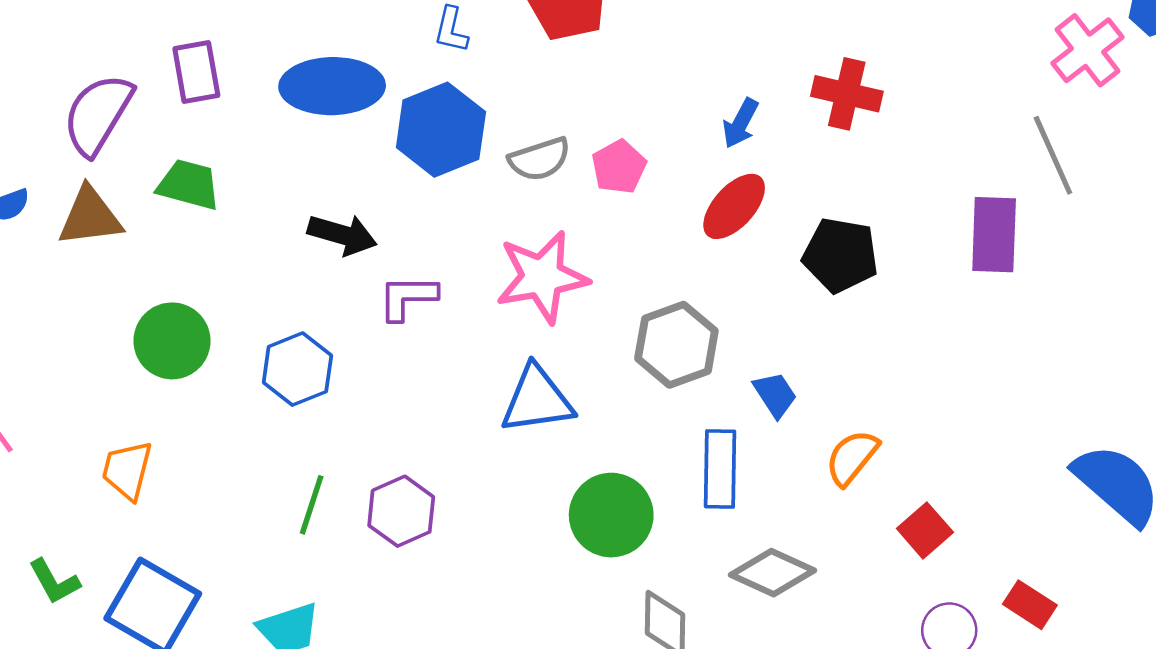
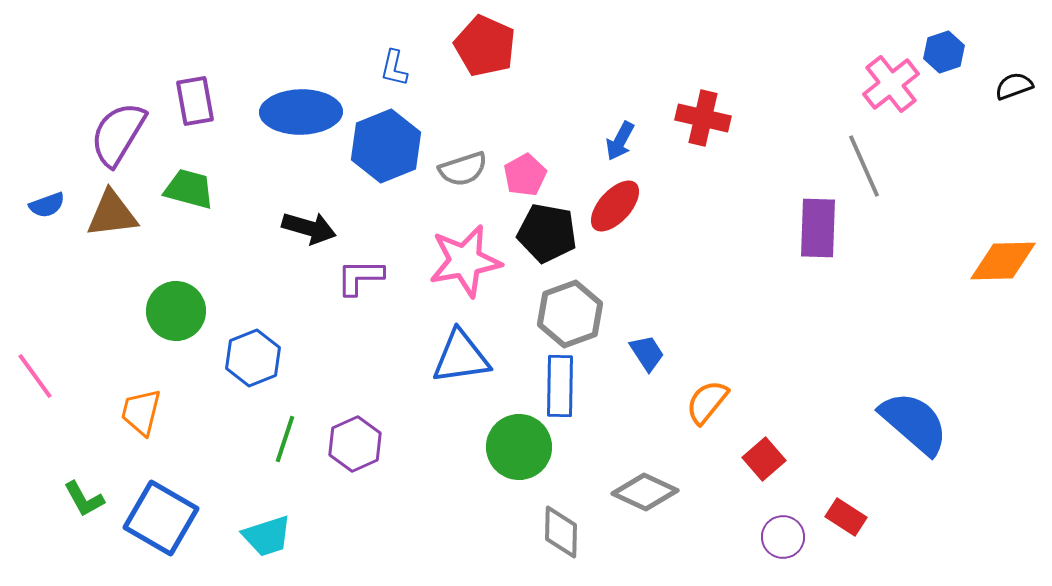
black pentagon: (840, 255) -> (547, 233), moved
blue hexagon: (297, 369) -> (253, 358), moved
blue rectangle: (720, 469) -> (560, 386), moved

